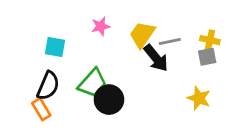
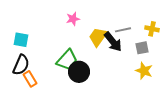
yellow trapezoid: (142, 35) -> (98, 37), moved
cyan square: (55, 47) -> (21, 40), moved
gray square: (207, 57) -> (142, 48), moved
black semicircle: (48, 86) -> (21, 65), moved

